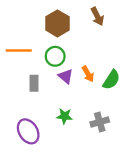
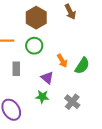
purple triangle: (66, 76) -> (47, 78), moved
gray cross: (100, 122) -> (72, 102), turned -35

